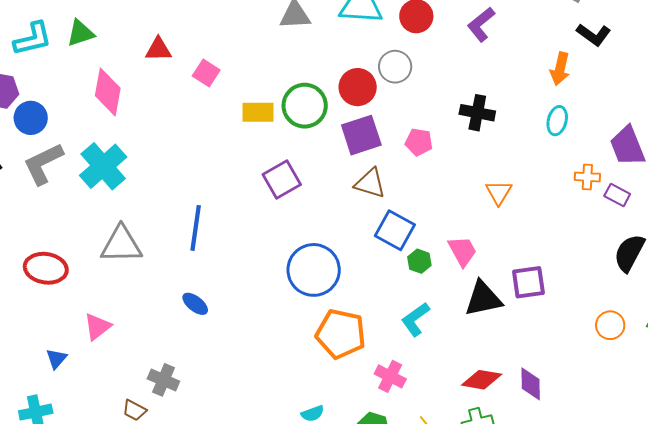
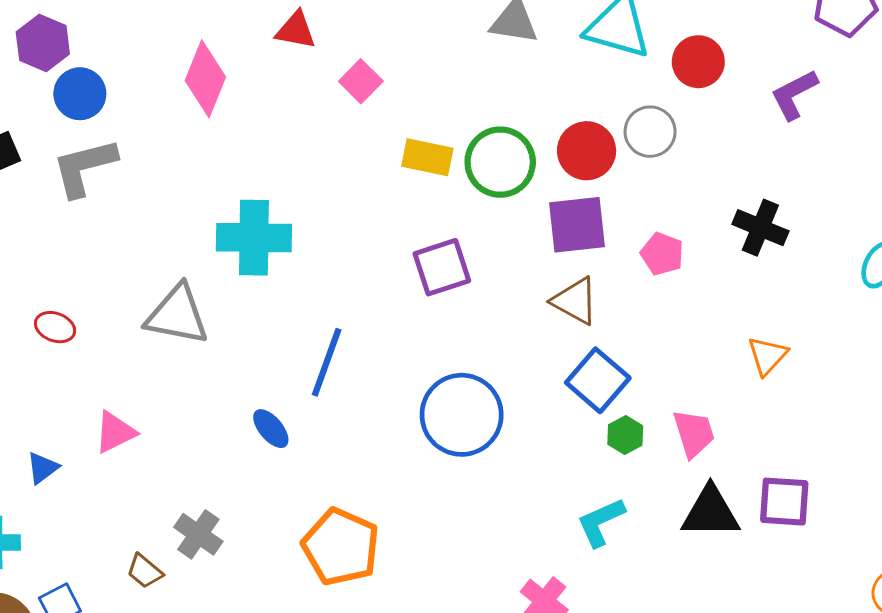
cyan cross: (103, 166) -> (254, 238), moved, turned 30
blue line: (196, 228) -> (327, 362), moved
red ellipse: (46, 268) -> (55, 327), size x0.6
orange pentagon: (341, 334) -> (341, 547), moved

